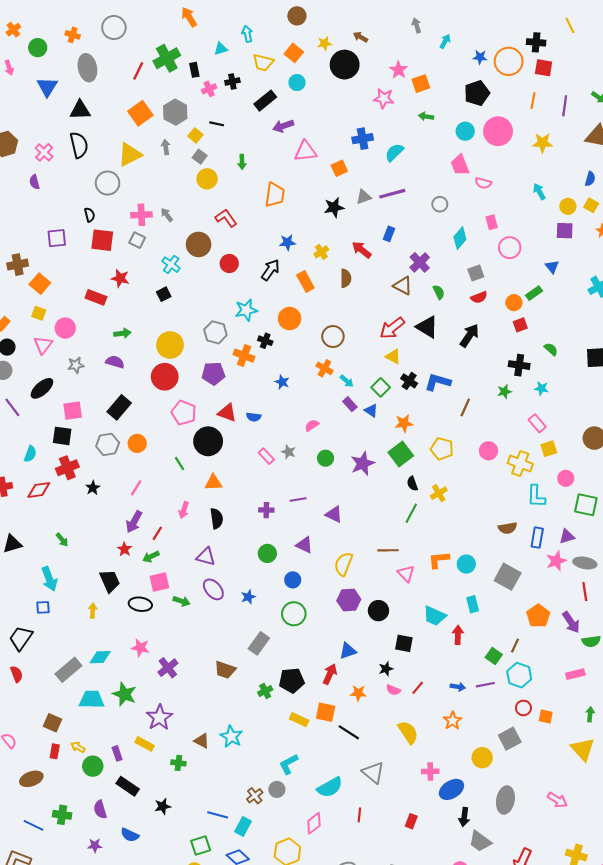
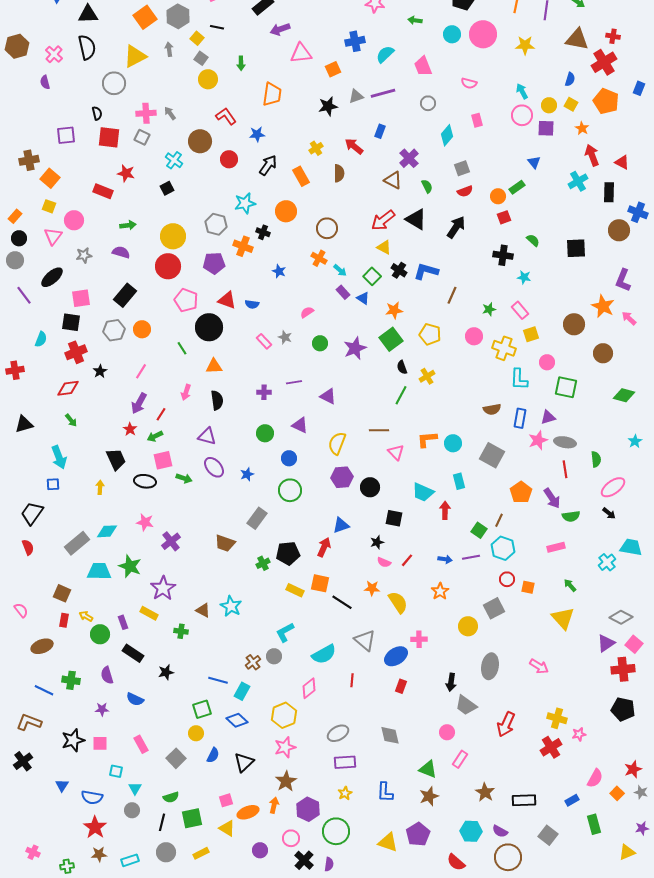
pink trapezoid: (460, 165) -> (423, 66), moved
blue star: (287, 242) -> (257, 134), moved
pink circle: (510, 248) -> (522, 115), moved
green star: (504, 392) -> (489, 309), moved
red diamond: (39, 490) -> (68, 388), moved
orange star: (358, 693) -> (372, 588), moved
green arrow: (590, 714) -> (570, 585), turned -48
blue ellipse: (451, 789) -> (396, 656), moved

